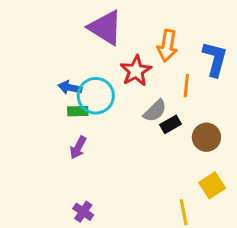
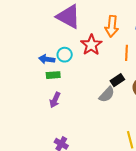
cyan circle: (96, 96) -> (65, 55), moved, size x0.6
gray semicircle: (155, 111) -> (107, 94), moved

